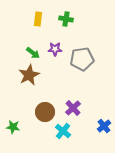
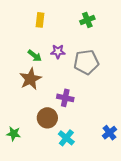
green cross: (66, 19) -> (87, 20), moved, turned -32
purple cross: (73, 108) -> (65, 98), moved, turned -35

